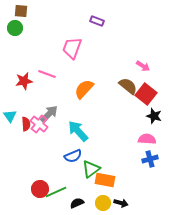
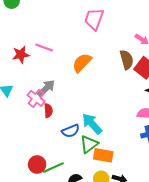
pink trapezoid: (72, 48) -> (94, 19), moved
brown semicircle: (128, 86) -> (127, 60), turned 36
red semicircle: (26, 124) -> (48, 111), moved
cyan arrow: (78, 131) -> (92, 124), moved

